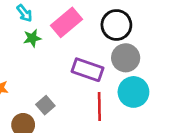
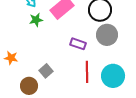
purple rectangle: (87, 70) -> (78, 44), size x0.7
cyan circle: (133, 92) -> (113, 76), moved

